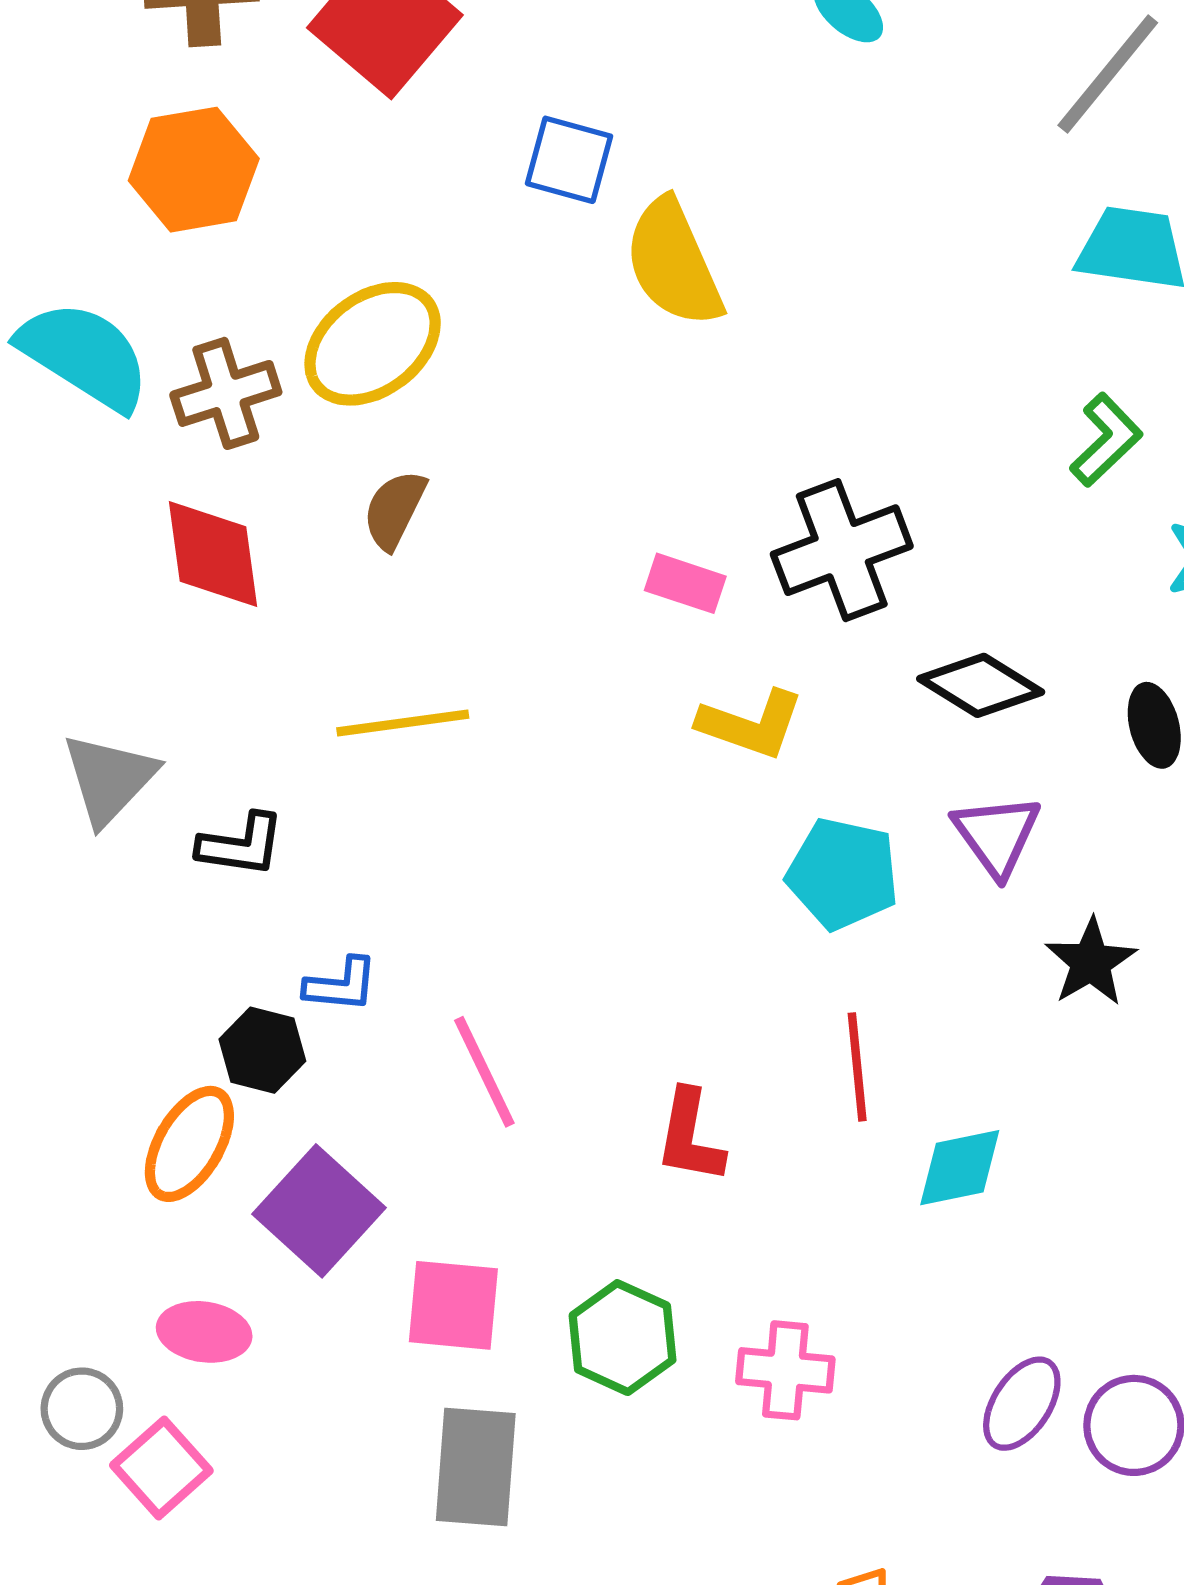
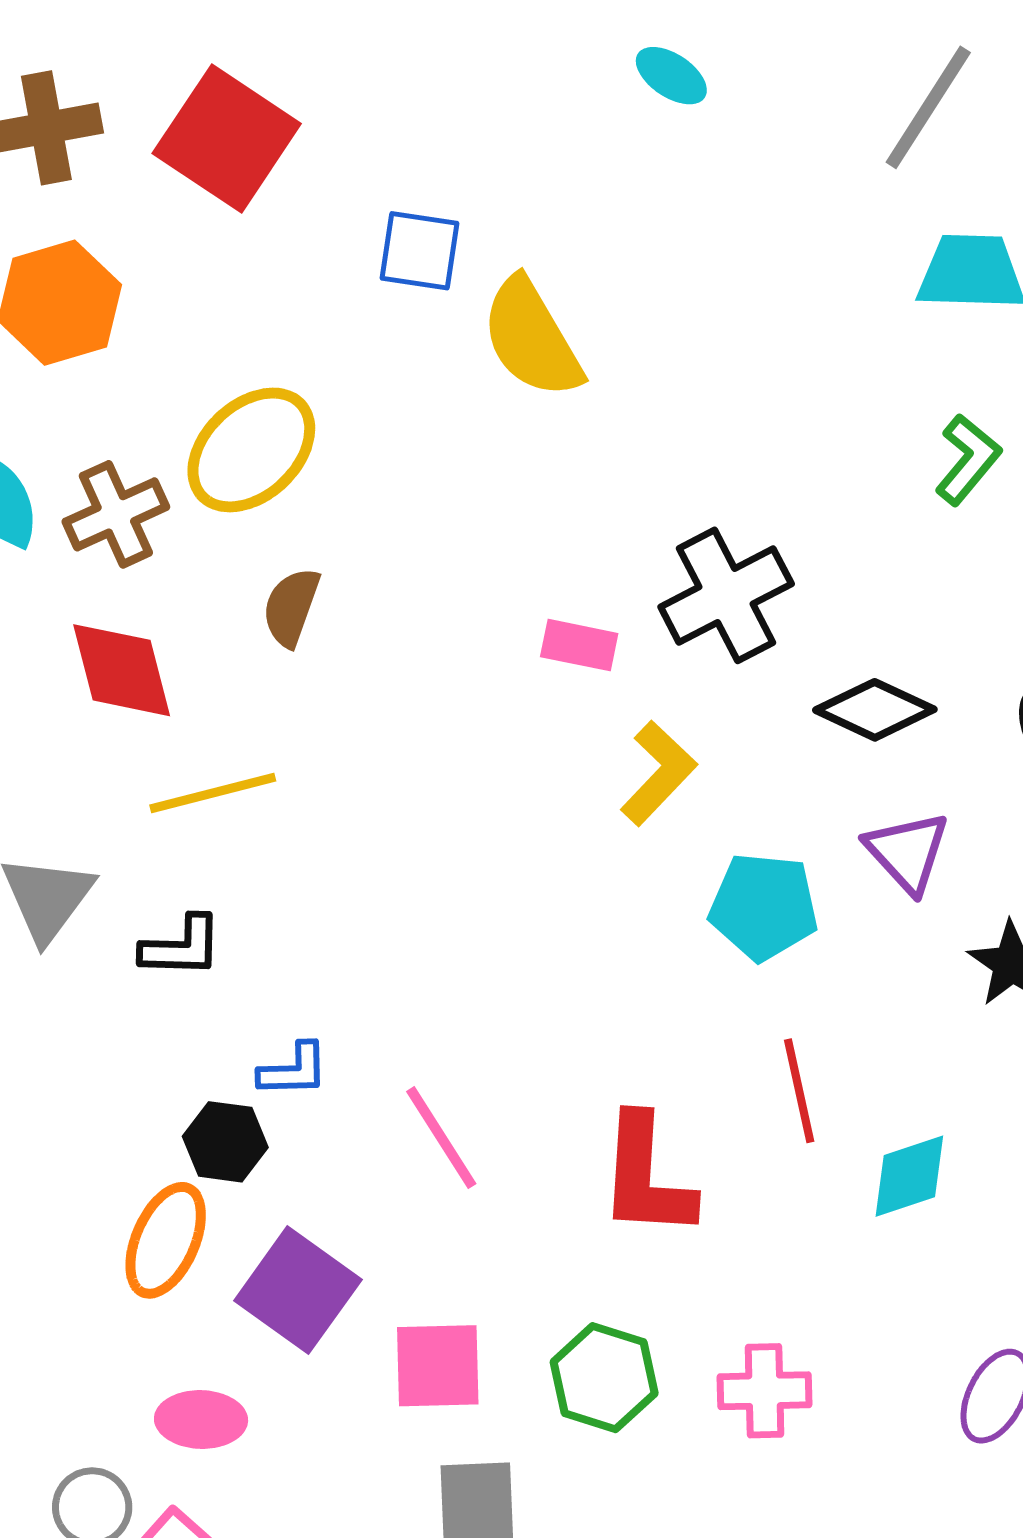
yellow line: (403, 723) -> (213, 793), moved
yellow L-shape: (751, 724) -> (658, 773), turned -59
red L-shape: (690, 1136) -> (646, 1177), size x1.4

